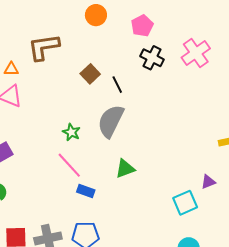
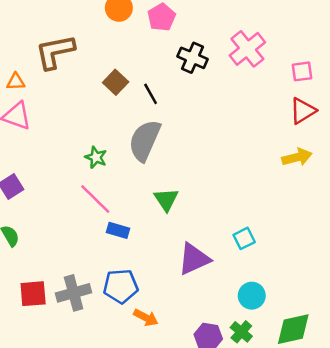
pink pentagon: (142, 26) -> (161, 17), moved
green triangle: (125, 169) -> (166, 200), turned -40
purple triangle: (208, 182) -> (194, 259), moved, size x1.8
cyan square: (185, 203) -> (244, 238), size x0.7

